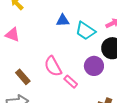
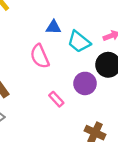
pink semicircle: (53, 66) -> (40, 56), moved

